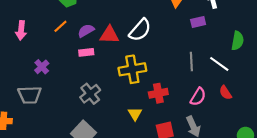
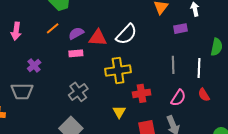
white line: (219, 64) -> (199, 68), turned 54

